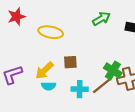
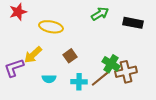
brown square: (70, 62) -> (70, 56), turned -32
yellow arrow: (44, 70) -> (33, 55), moved

